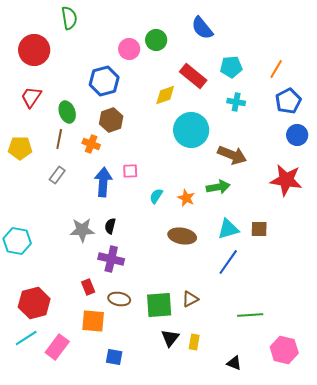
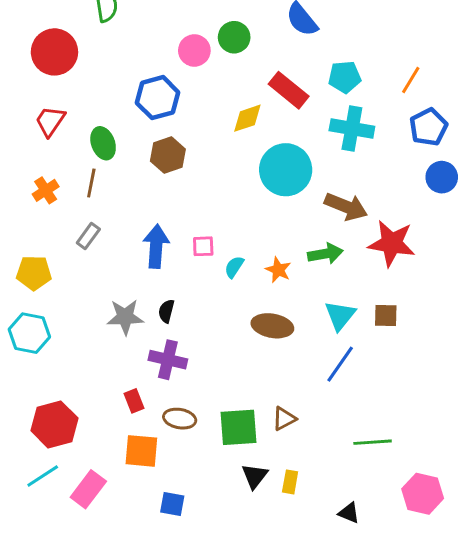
cyan cross: (236, 102) -> (352, 129), size x1.6
orange cross: (91, 144) -> (46, 190), moved, turned 36
yellow pentagon: (20, 148) -> (34, 273), moved
pink square: (130, 171) -> (203, 246), moved
red star: (286, 180) -> (392, 243), moved
cyan triangle: (228, 229) -> (340, 316), turned -35

